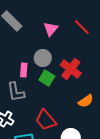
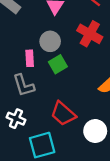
red cross: (71, 69) -> (90, 34), moved
green square: (47, 78) -> (58, 64), turned 35

